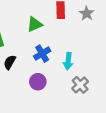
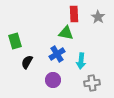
green triangle: (35, 24) -> (66, 33), moved, turned 35
gray cross: (80, 85) -> (92, 83), turned 35

